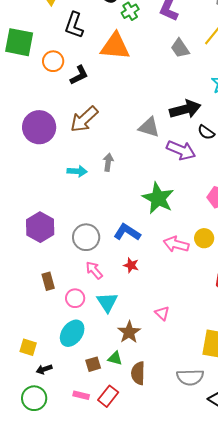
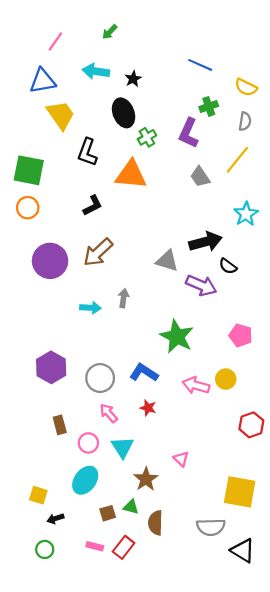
orange circle: (53, 61) -> (28, 208), moved
green circle: (34, 398) -> (45, 549), size x0.7

